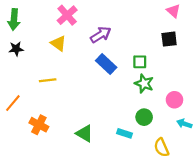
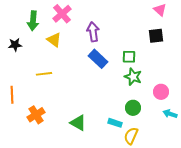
green arrow: (14, 20) -> (33, 21), moved
purple arrow: (101, 35) -> (93, 32), turned -66
orange line: (13, 103) -> (12, 95), turned -42
orange cross: (39, 125) -> (36, 115), turned 30
yellow semicircle: (161, 148) -> (131, 136), moved, turned 48

